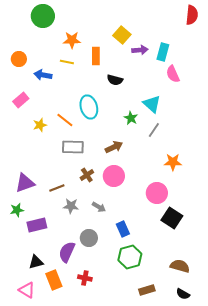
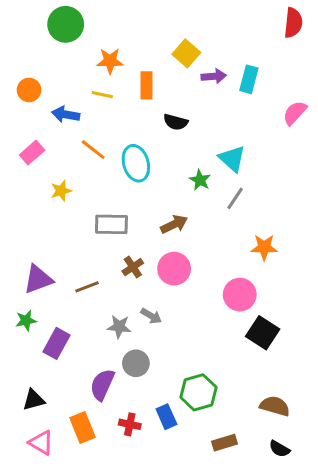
pink semicircle: (173, 74) -> (295, 113), moved, turned 66
orange line: (65, 120) -> (93, 150), moved
gray star: (71, 206) -> (119, 327), moved
purple rectangle: (37, 225) -> (56, 343), turned -48
blue rectangle: (123, 229) -> (166, 417), moved
black triangle: (36, 262) -> (34, 400), moved

